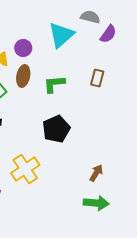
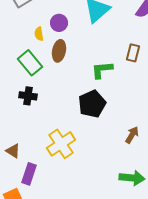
green L-shape: (54, 84) -> (102, 70), moved
brown arrow: (96, 173) -> (132, 135), moved

